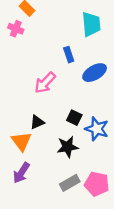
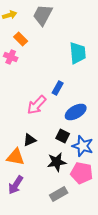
blue rectangle: (69, 55) -> (58, 88), moved, turned 48
blue ellipse: (95, 73) -> (76, 112), moved
orange triangle: (21, 141) -> (16, 157), turned -42
pink pentagon: (97, 184) -> (82, 173), moved

